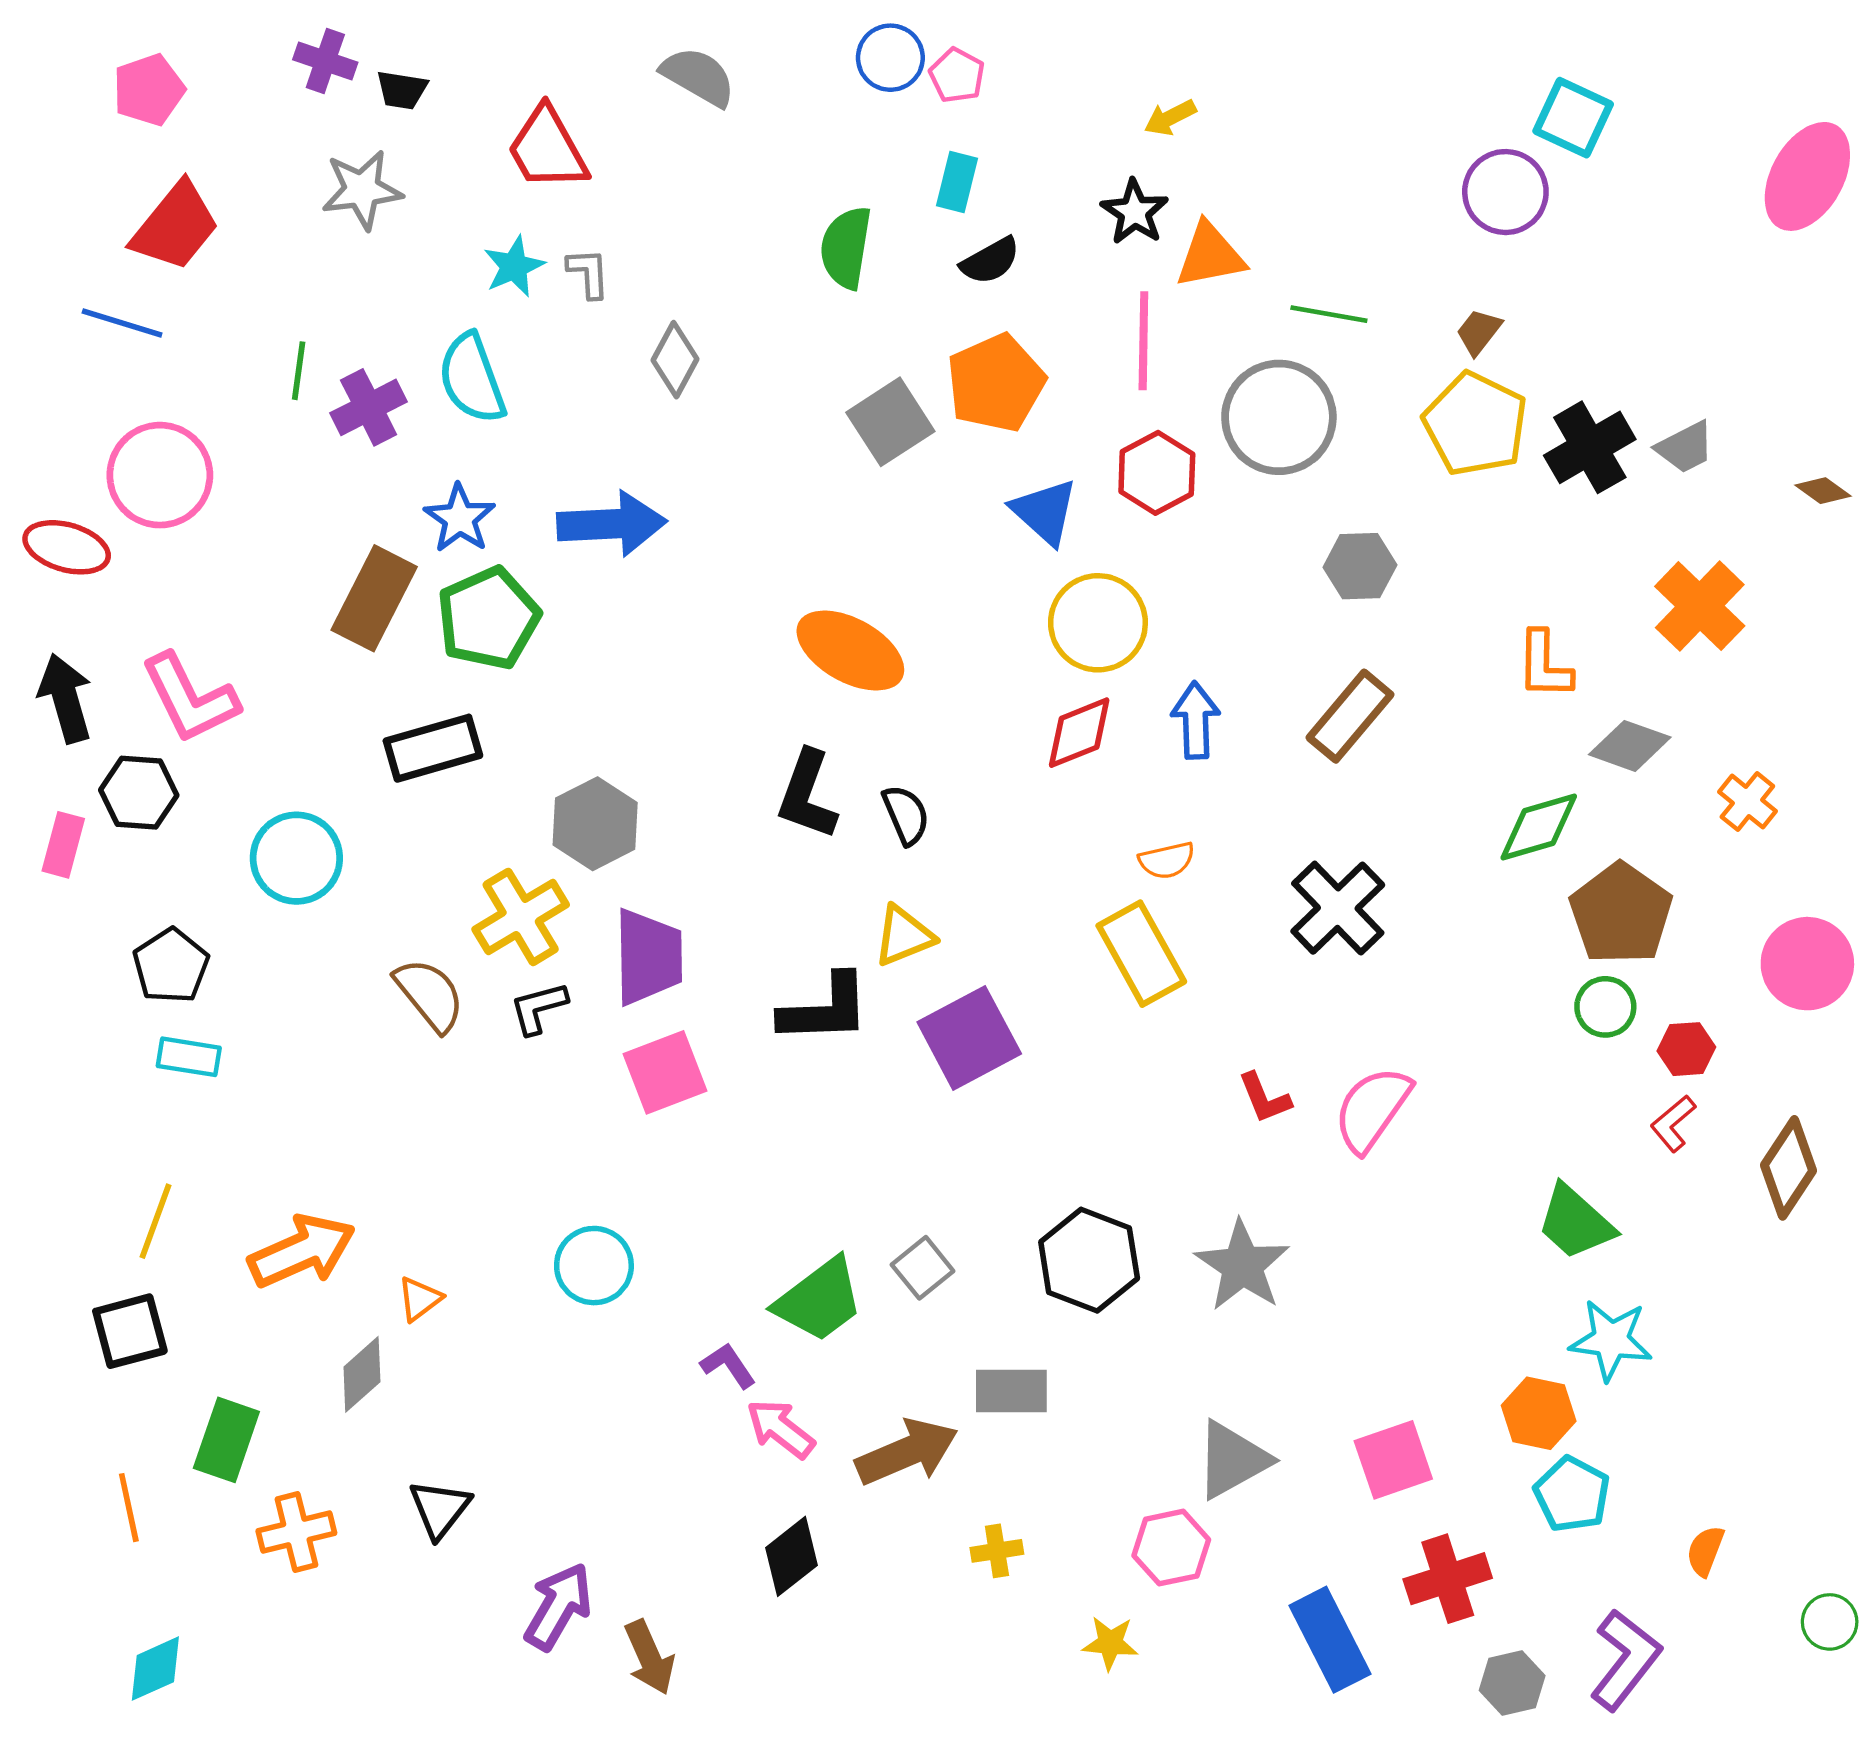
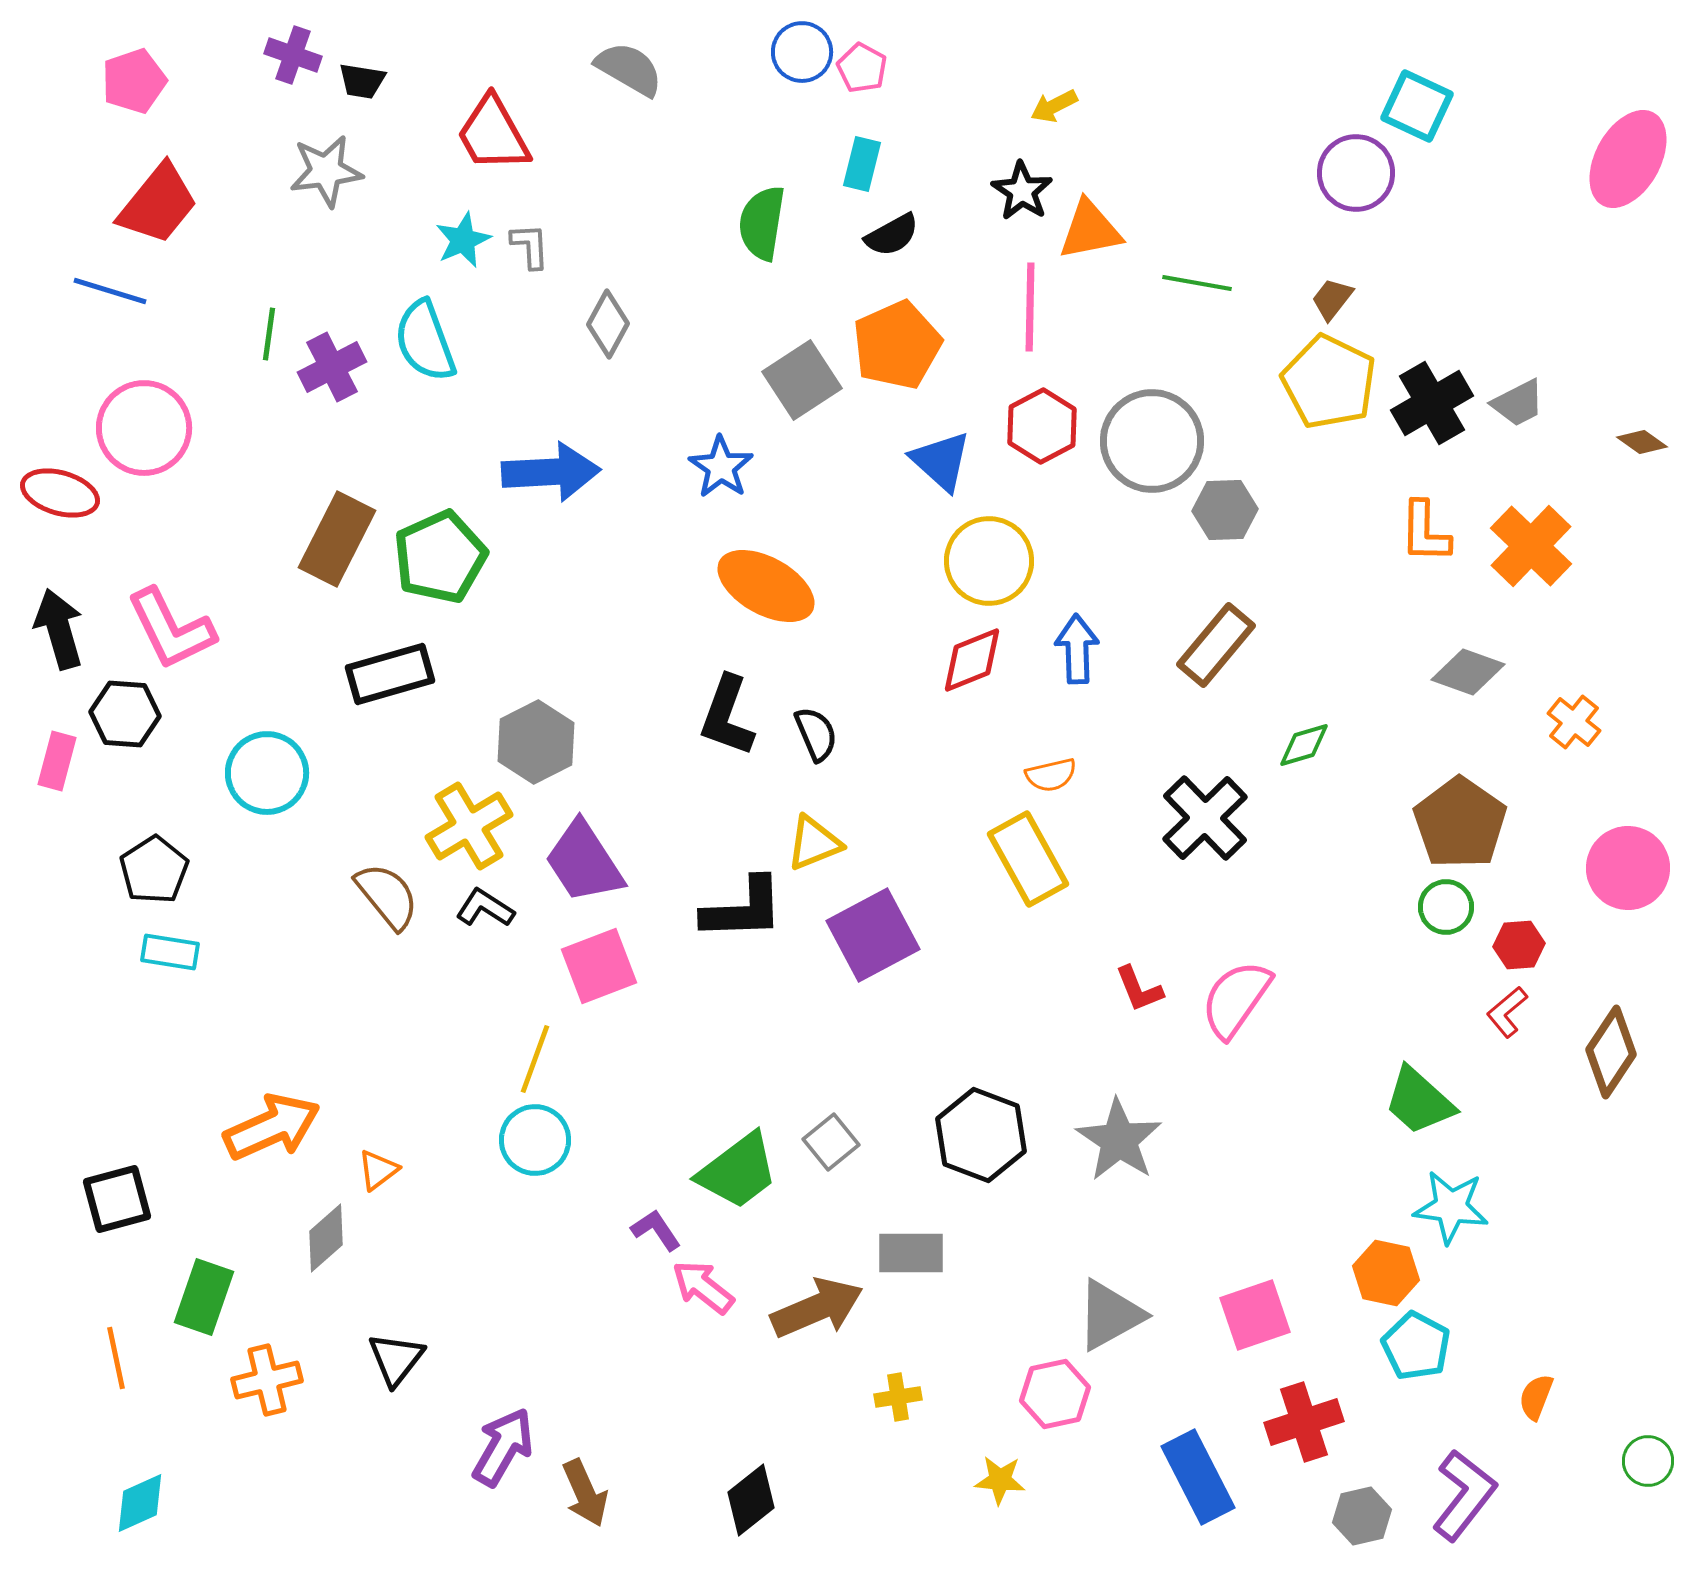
gray circle: (1279, 417) -> (1152, 441), moved
blue star: (460, 518) -> (721, 467), moved
orange L-shape: (1544, 665) -> (1425, 532), moved
green diamond: (1539, 827) -> (1304, 745), moved, size x0.7
purple trapezoid: (648, 957) -> (584, 862), turned 148
black L-shape: (538, 1008) -> (485, 908), turned 48
yellow line: (155, 1221) -> (535, 1059), moved
black diamond: (792, 1556) -> (751, 1500), moved

